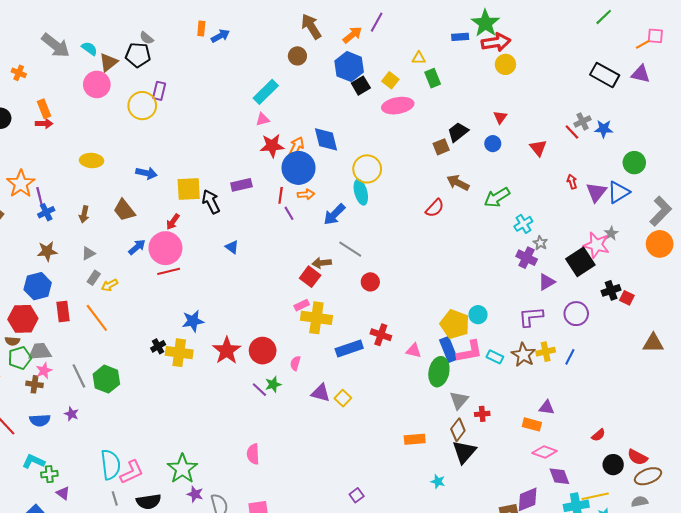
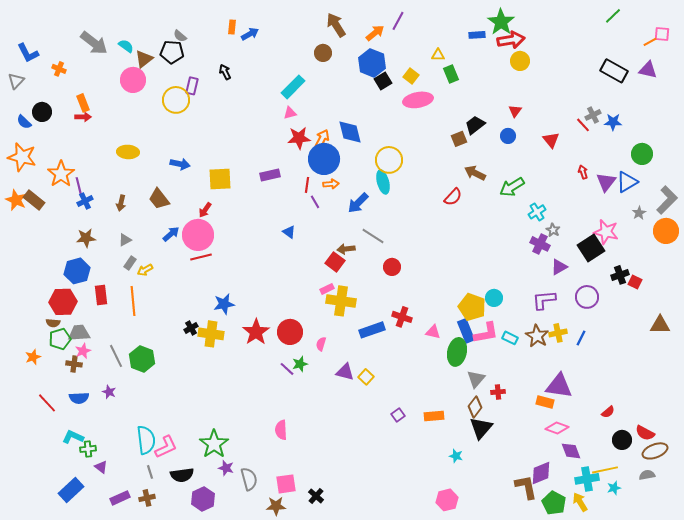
black arrow: (211, 202) -> (225, 72), moved, size x0.7
gray star: (611, 233) -> (639, 213), moved
blue triangle: (232, 247) -> (289, 232), moved
orange line: (97, 318) -> (133, 301), turned 32
purple triangle: (547, 408) -> (559, 386), size x1.8
purple square: (357, 495) -> (398, 415), moved

